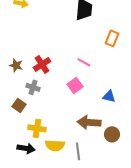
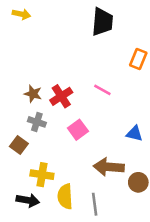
red cross: (42, 64) -> (61, 96), moved
brown star: (16, 65) -> (33, 94), moved
pink square: (75, 85) -> (78, 130), moved
yellow semicircle: (55, 145) -> (65, 196), turned 84

